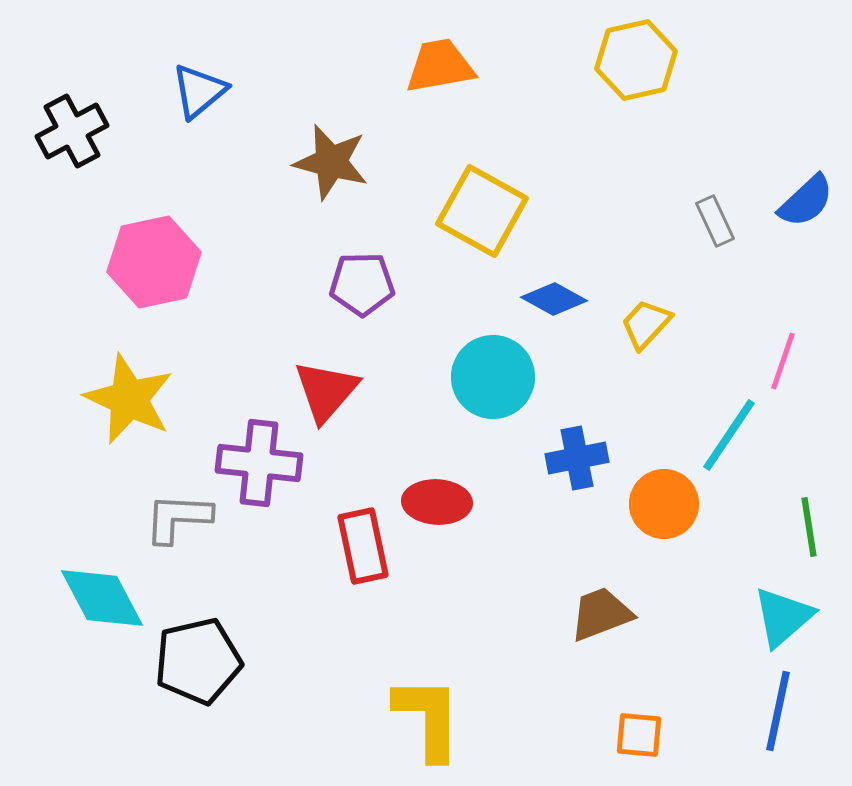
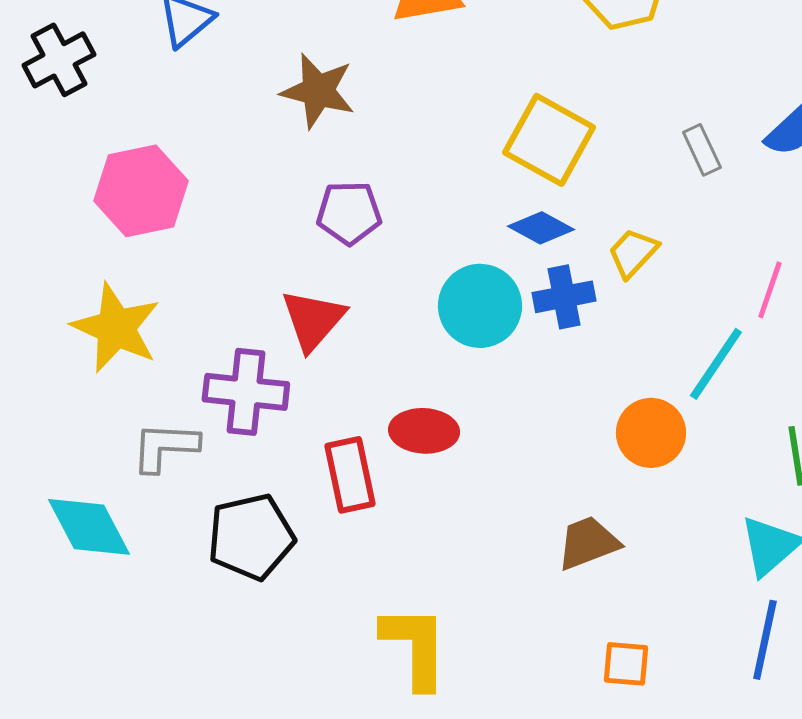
yellow square: (482, 211) -> (549, 140), moved
blue cross: (577, 458) -> (564, 297), moved
black pentagon: (198, 661) -> (251, 537), moved

